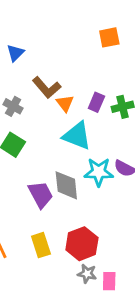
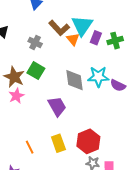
cyan triangle: (77, 136) -> (82, 26), moved, turned 45
cyan star: (99, 172) -> (98, 77), moved
gray diamond: (66, 185) -> (75, 80), moved

